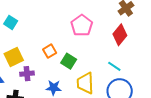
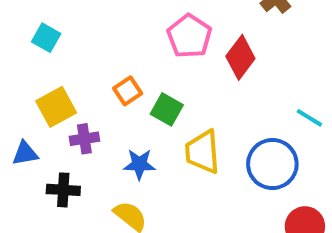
red diamond: (120, 35) -> (240, 57), moved
cyan line: (114, 66) -> (309, 118), moved

